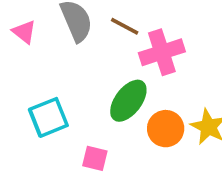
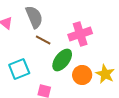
brown line: (125, 26) -> (43, 40), moved

